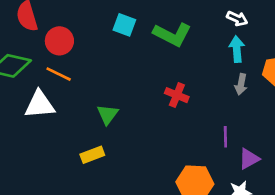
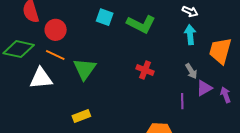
gray arrow: (241, 84) -> (191, 71), moved, turned -42
green triangle: (107, 114) -> (85, 69), moved, size x1.4
purple triangle: (249, 159) -> (204, 88), moved

